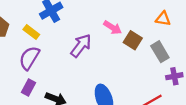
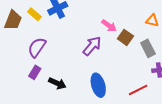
yellow rectangle: (31, 32) -> (34, 14), moved
purple arrow: (81, 46) -> (92, 46), moved

